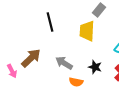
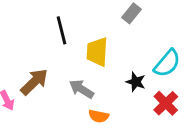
yellow trapezoid: (87, 31) -> (97, 52), moved
black star: (95, 67) -> (136, 82), moved

